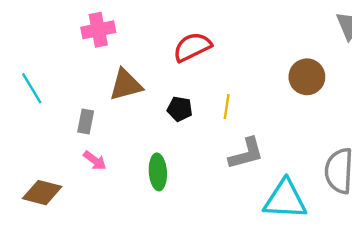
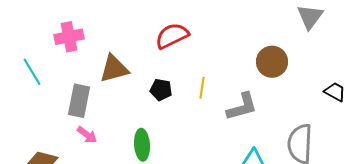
pink cross: (98, 30) -> (69, 37), moved
gray rectangle: (86, 122) -> (79, 101), size x1.5
gray L-shape: (246, 154) -> (242, 107), moved

